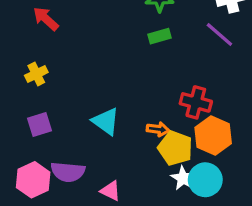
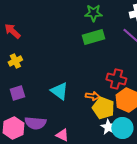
red arrow: (46, 19) -> (12, 31), moved
green rectangle: (159, 36) -> (93, 37), size x1.5

